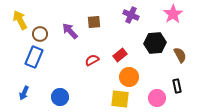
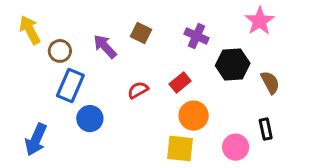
purple cross: (131, 15) -> (197, 36), moved
brown square: (94, 22) -> (141, 33), turned 32
blue rectangle: (34, 57) -> (70, 86), moved
blue arrow: (24, 93) -> (36, 140), size x1.5
blue circle: (60, 97) -> (90, 119), moved

